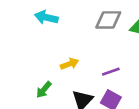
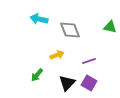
gray diamond: (108, 20) -> (70, 30), moved, turned 70

